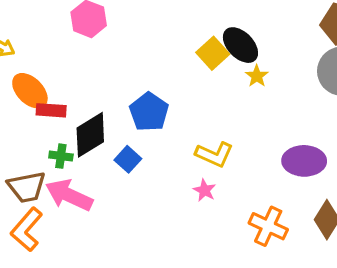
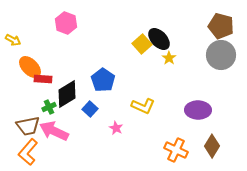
green cross: (61, 156) -> (49, 107), turned -32
pink star: (205, 190) -> (116, 128), moved

